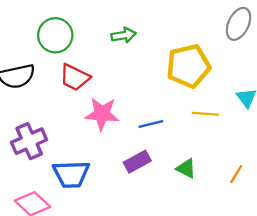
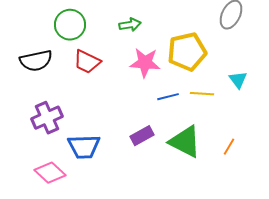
pink star: (102, 114) -> (145, 63), moved
blue line: (151, 124) -> (168, 97), moved
green triangle: (186, 168) -> (185, 142), size x1.8

